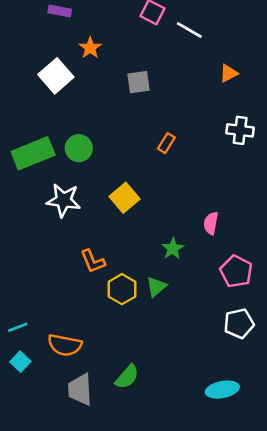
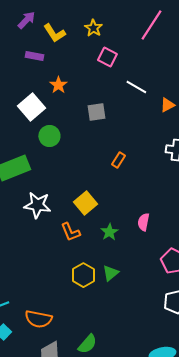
white line: (189, 30) -> (136, 87), moved
green circle: (79, 148) -> (49, 136), moved
pink semicircle: (211, 223) -> (143, 222), moved
green star: (173, 249) -> (109, 232), moved
orange L-shape: (93, 261) -> (70, 232), moved

